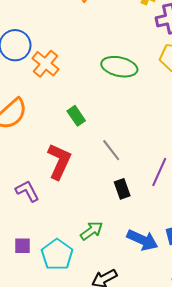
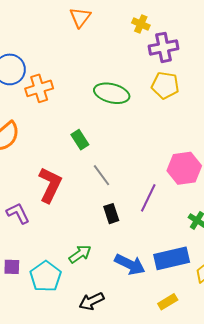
orange cross: (45, 64) -> (39, 88), turned 32
green rectangle: (76, 116) -> (80, 140), moved

